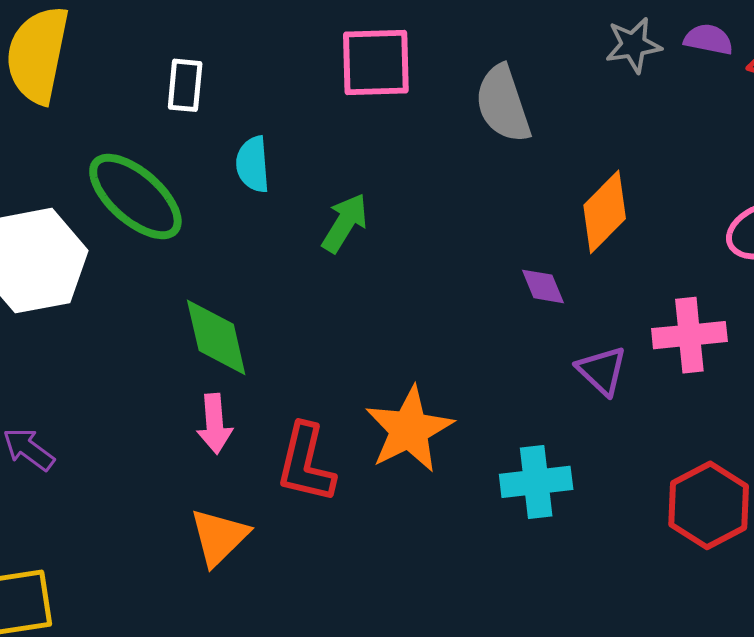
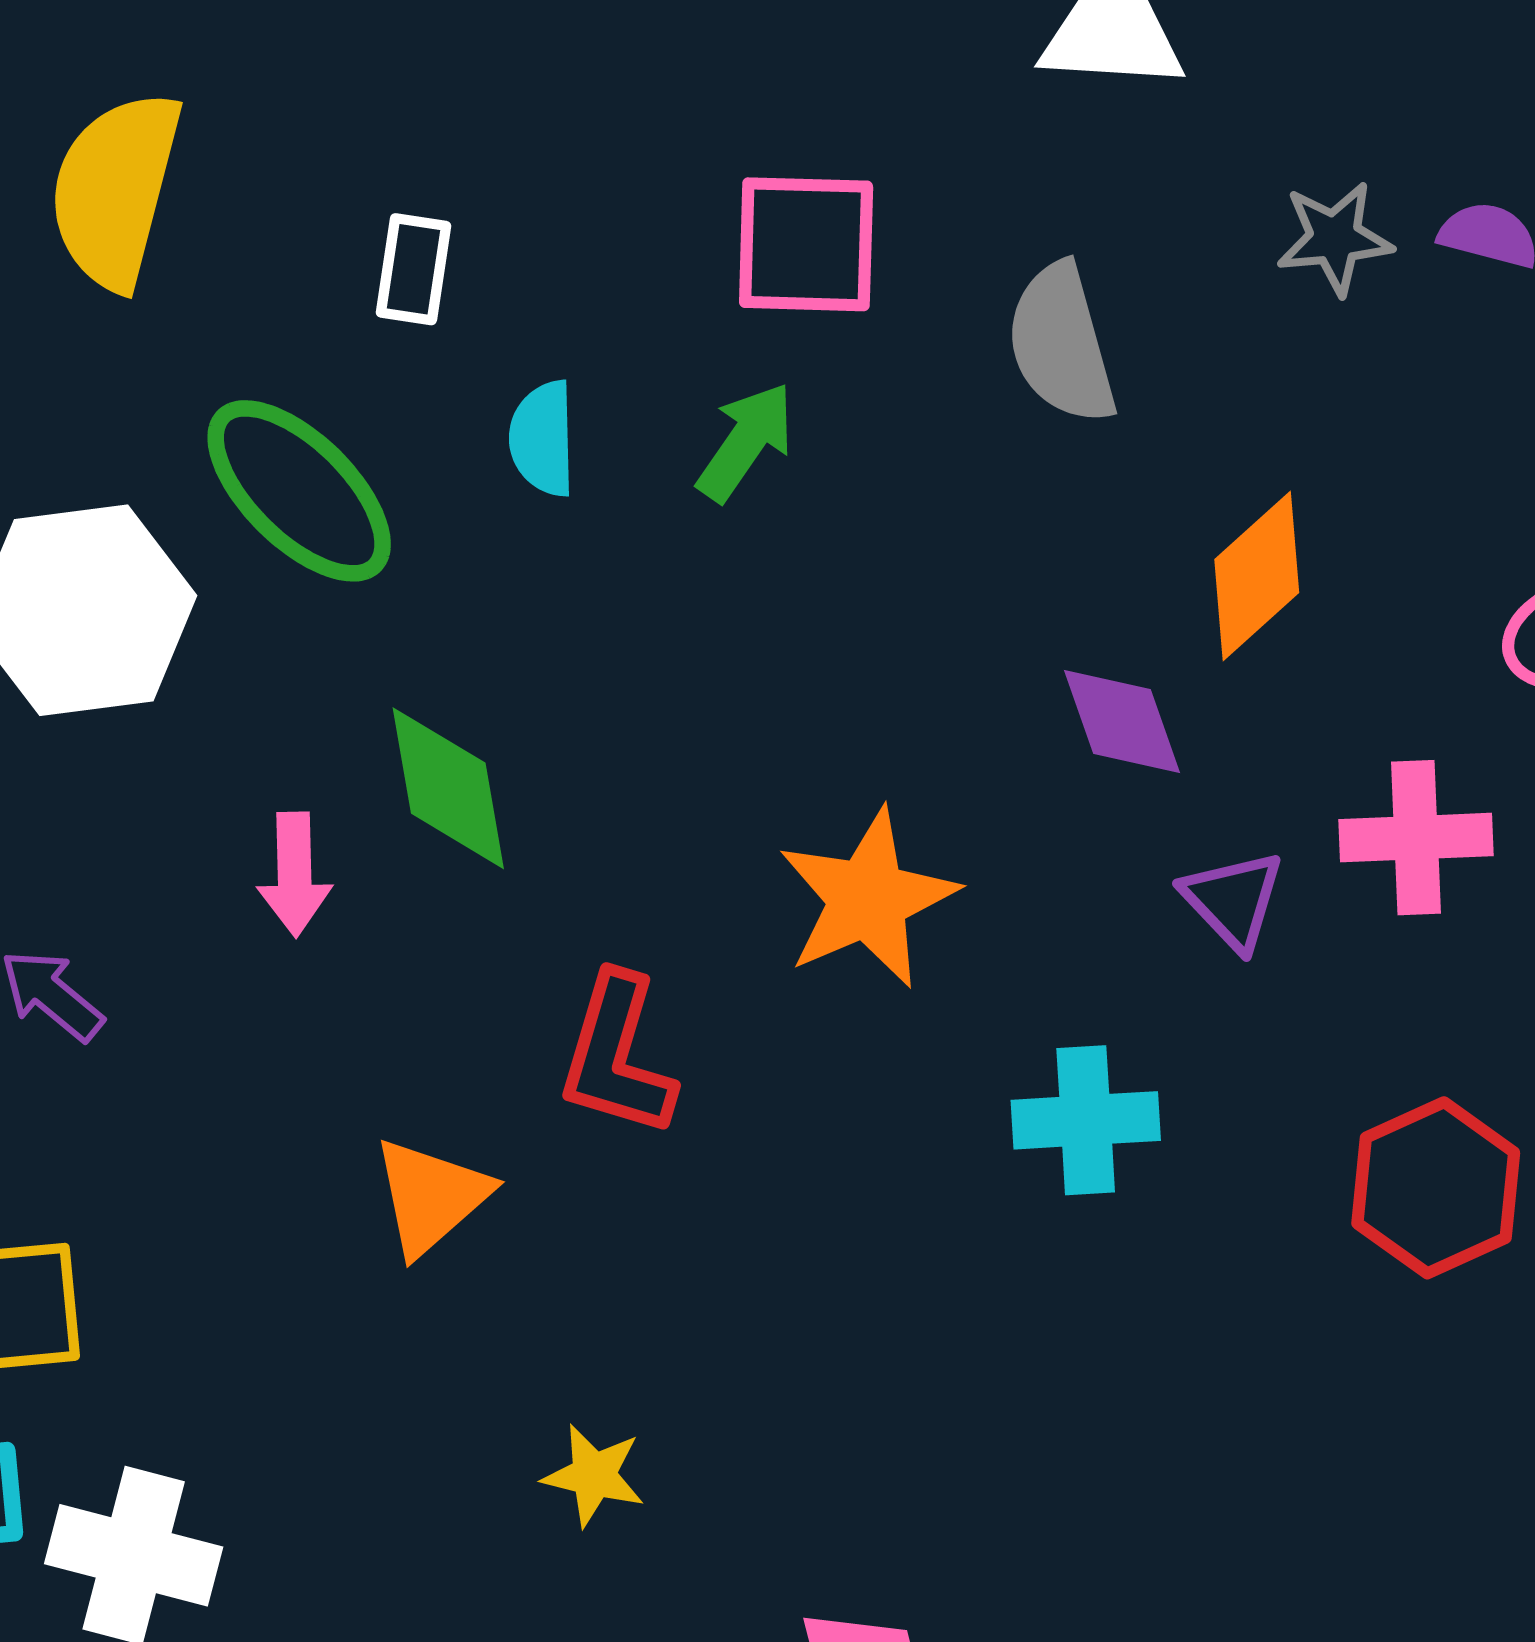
green arrow: (345, 223) -> (746, 442), moved
purple diamond: (543, 286) -> (1122, 721), size x1.4
pink arrow: (215, 424) -> (295, 874), moved
orange star: (409, 429) -> (868, 899), moved

